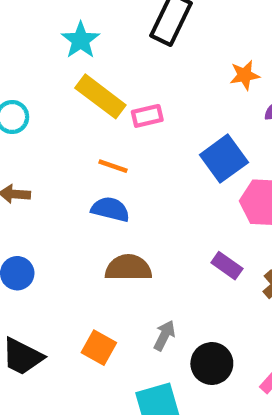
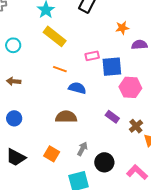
pink rectangle: (147, 116) -> (92, 56), moved
blue square: (224, 159) -> (112, 67), turned 30
blue semicircle: (110, 209) -> (77, 88), moved

